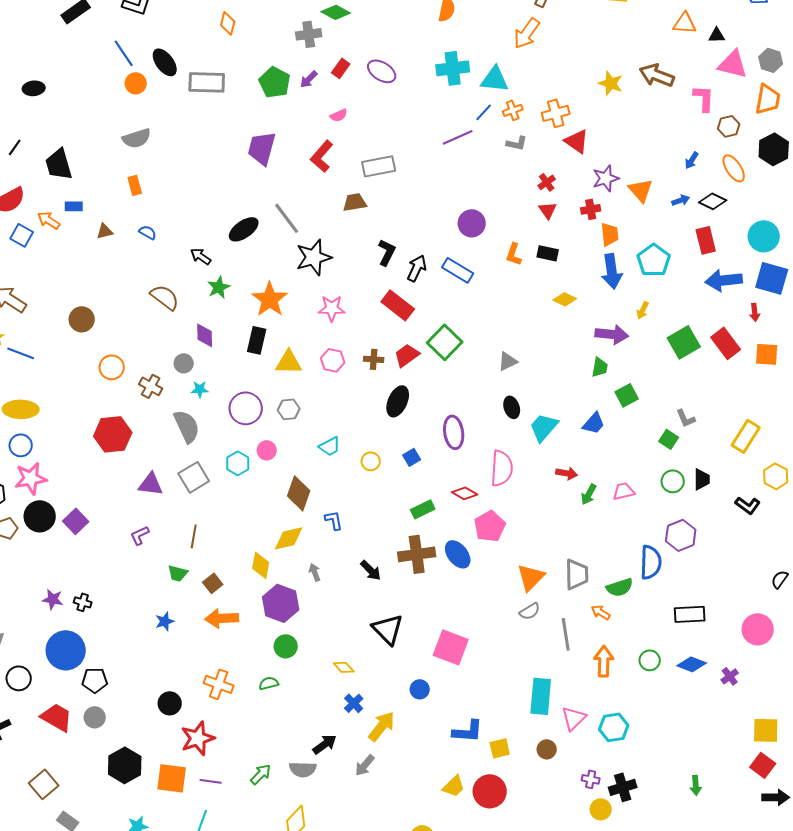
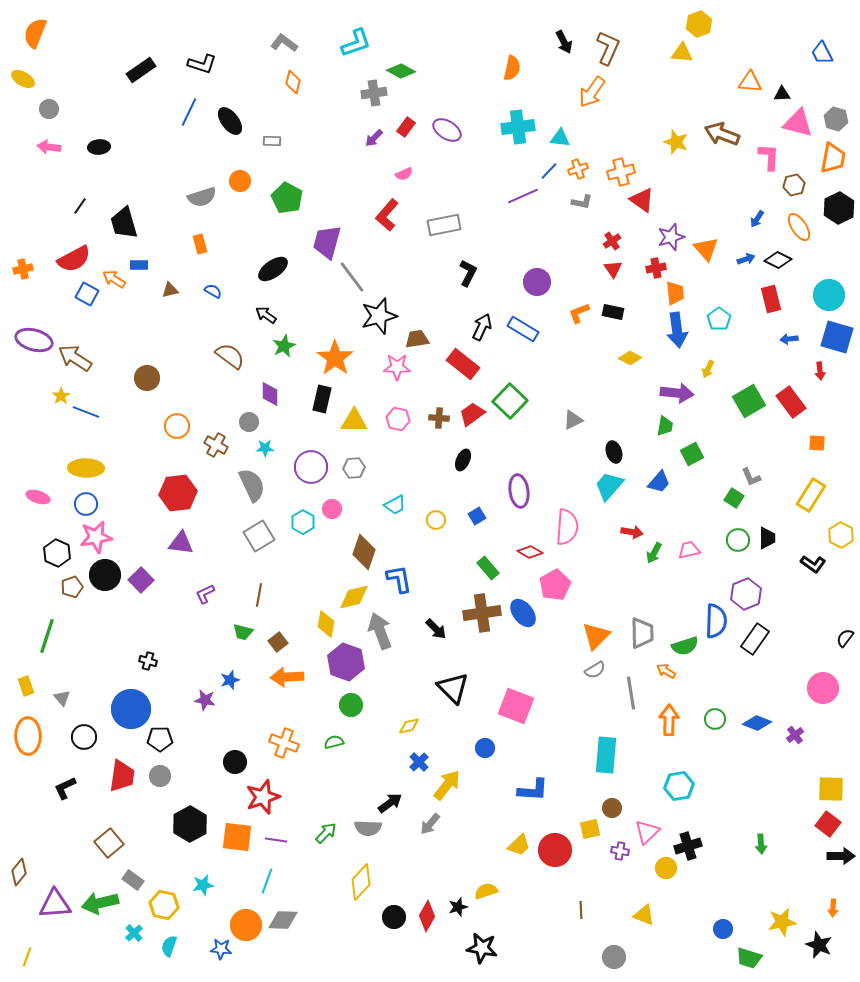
blue line: (124, 53) -> (189, 112), turned 60
cyan triangle: (495, 79) -> (560, 138), size x0.7
gray rectangle: (207, 82) -> (272, 141), size x0.5
green pentagon: (275, 82) -> (287, 198), moved
orange circle: (136, 83) -> (240, 181), moved
purple trapezoid: (262, 148) -> (327, 242), moved
brown trapezoid: (355, 202) -> (417, 339), moved
black ellipse: (244, 229) -> (273, 269), moved
black L-shape: (387, 252) -> (468, 273), moved
orange L-shape: (514, 254) -> (579, 313), turned 50
cyan pentagon: (654, 260) -> (719, 319), size x0.7
blue arrow: (724, 280) -> (789, 339), size x0.5
orange square: (767, 354) -> (817, 443), moved, size x0.7
black ellipse: (398, 401) -> (463, 460), size x0.7
black ellipse: (512, 407) -> (614, 452), moved
purple triangle: (151, 484) -> (181, 543), moved
green rectangle: (423, 509) -> (488, 568), turned 75
blue L-shape: (334, 520) -> (399, 579), size x1.4
gray arrow: (315, 572) -> (380, 631), size x2.0
purple star: (53, 599) -> (205, 700), moved
black rectangle: (690, 614) -> (755, 639), moved, turned -52
yellow diamond: (344, 667) -> (409, 726), turned -60
red trapezoid: (57, 717) -> (122, 776), turned 68
pink triangle: (574, 718) -> (647, 832), moved
yellow square: (500, 748) -> (590, 829), moved
purple cross: (591, 779) -> (620, 851), moved

